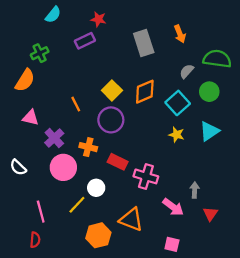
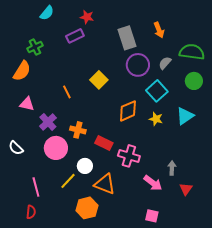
orange diamond: (145, 92) -> (128, 111), moved
green circle: (209, 92) -> (194, 81), moved
purple circle: (111, 120) -> (138, 65), moved
orange triangle: (131, 219) -> (105, 184), moved

